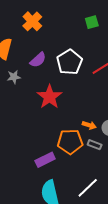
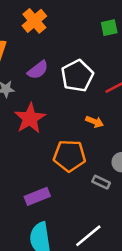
red star: (49, 97) -> (30, 118), moved
orange arrow: (89, 125) -> (95, 122), moved
orange pentagon: (70, 142) -> (70, 156), moved

